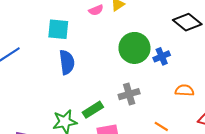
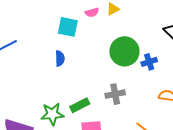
cyan square: (58, 29) -> (68, 27), moved
blue semicircle: (67, 62) -> (60, 58), size x0.7

